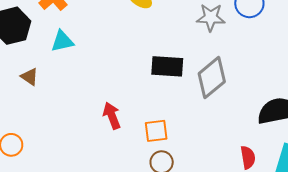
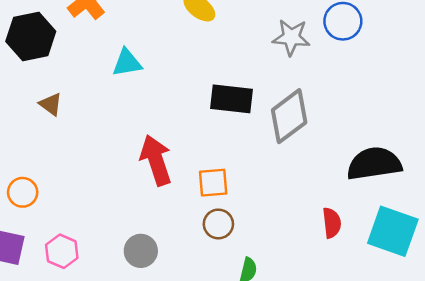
cyan triangle: (62, 41) -> (127, 63), moved
red arrow: (112, 116) -> (156, 160), size x1.4

